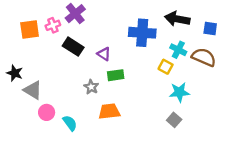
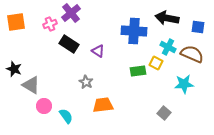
orange square: (30, 30) -> (16, 22), moved
green rectangle: (116, 75) -> (138, 71), moved
cyan star: (179, 92) -> (184, 84), moved

